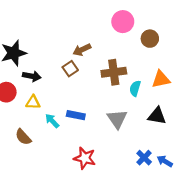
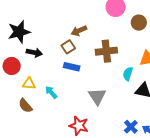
cyan semicircle: (135, 88) -> (128, 74), moved
yellow triangle: (33, 102) -> (29, 84), moved
blue rectangle: (76, 115) -> (72, 67), moved
gray triangle: (117, 119) -> (97, 96), moved

